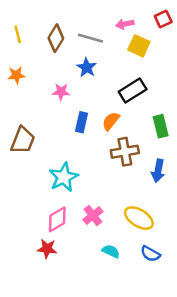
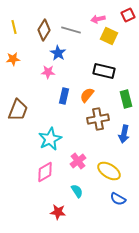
blue star: (87, 67) -> (58, 53), moved
black rectangle: (133, 90) -> (104, 71), turned 45
pink cross: (93, 216) -> (78, 161), moved
red star: (47, 249) -> (58, 212), moved
cyan semicircle: (111, 251) -> (77, 191), moved, turned 32

